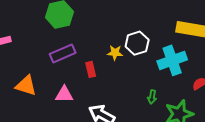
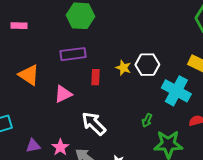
cyan cross: (172, 60) -> (176, 91), turned 32
pink triangle: (64, 94) -> (63, 94), turned -42

